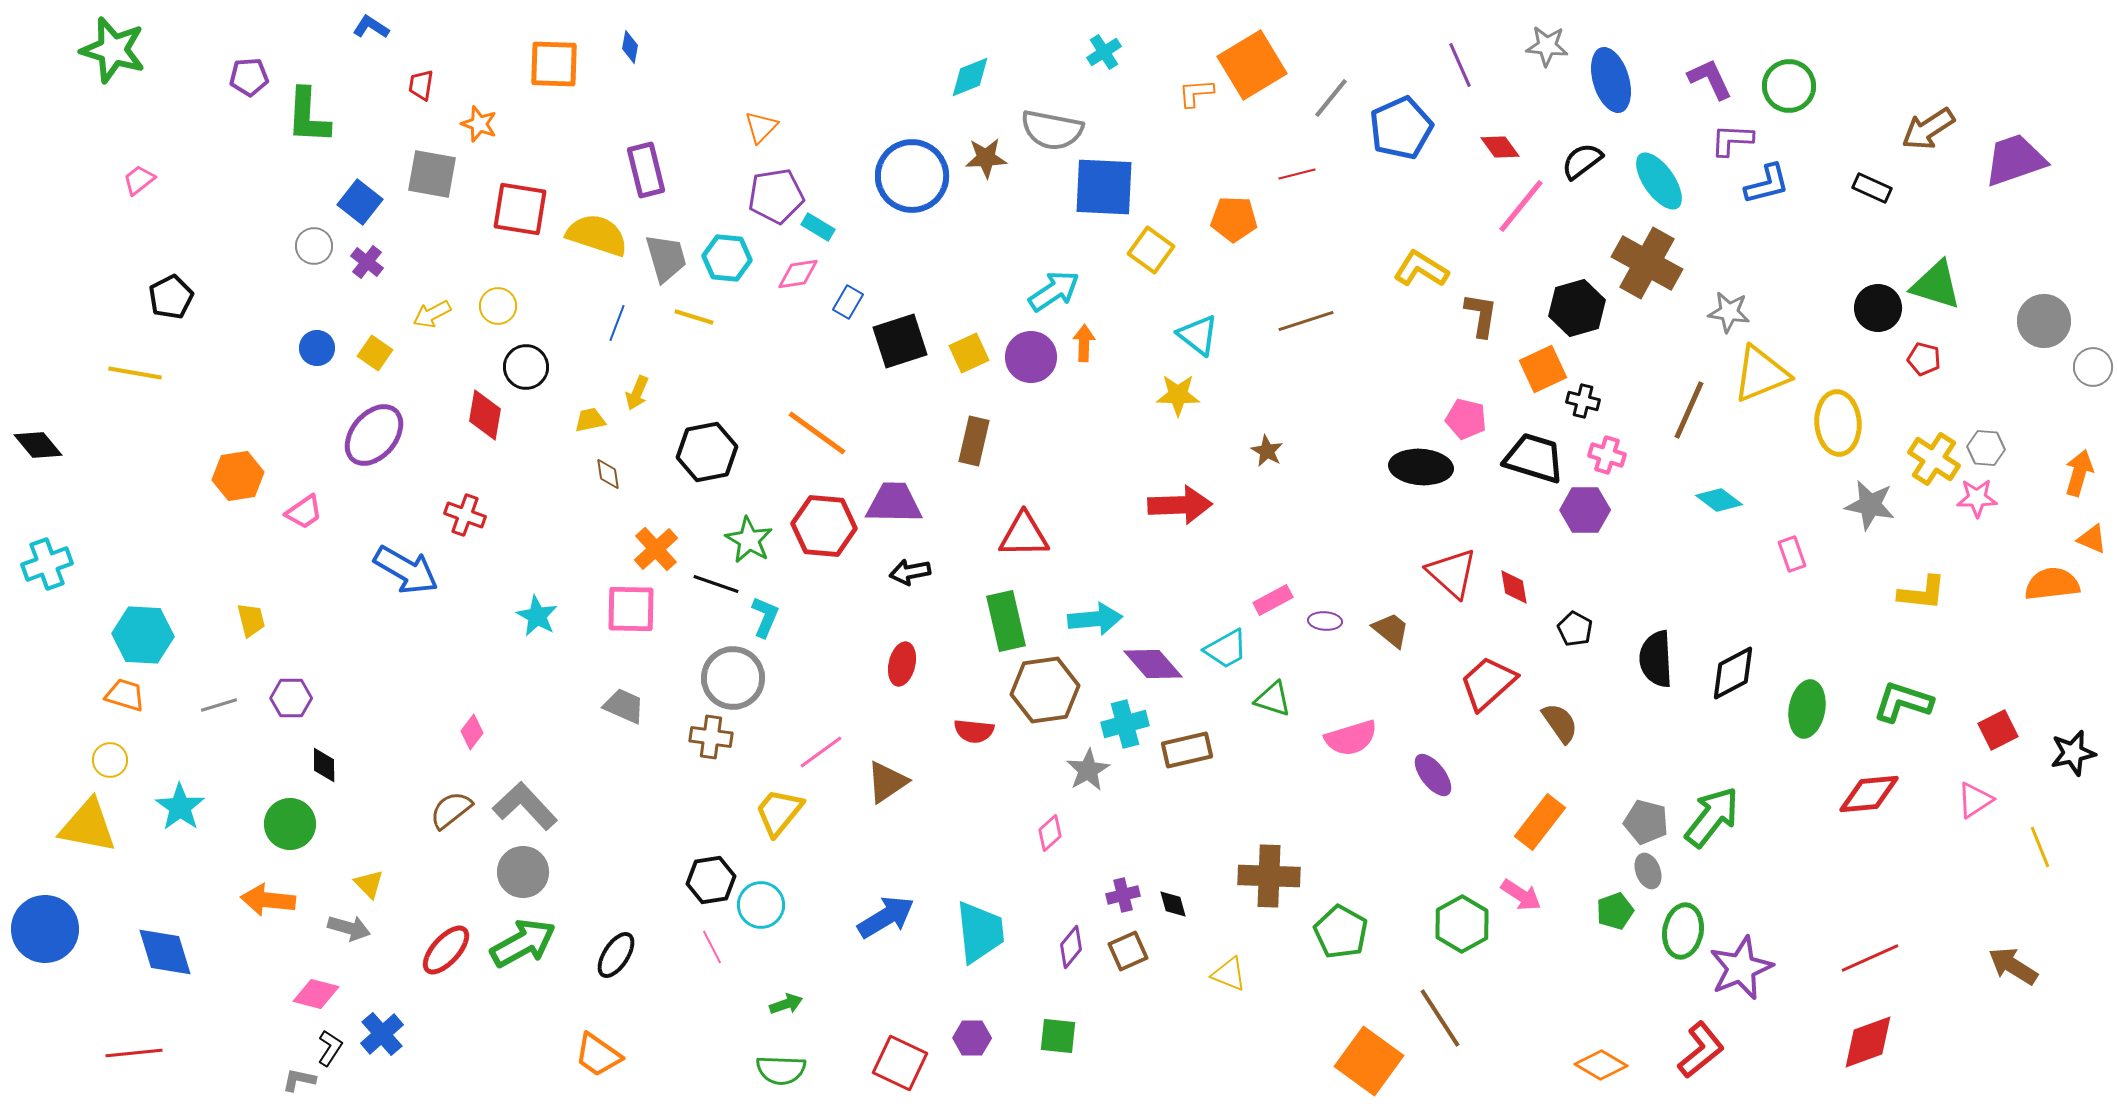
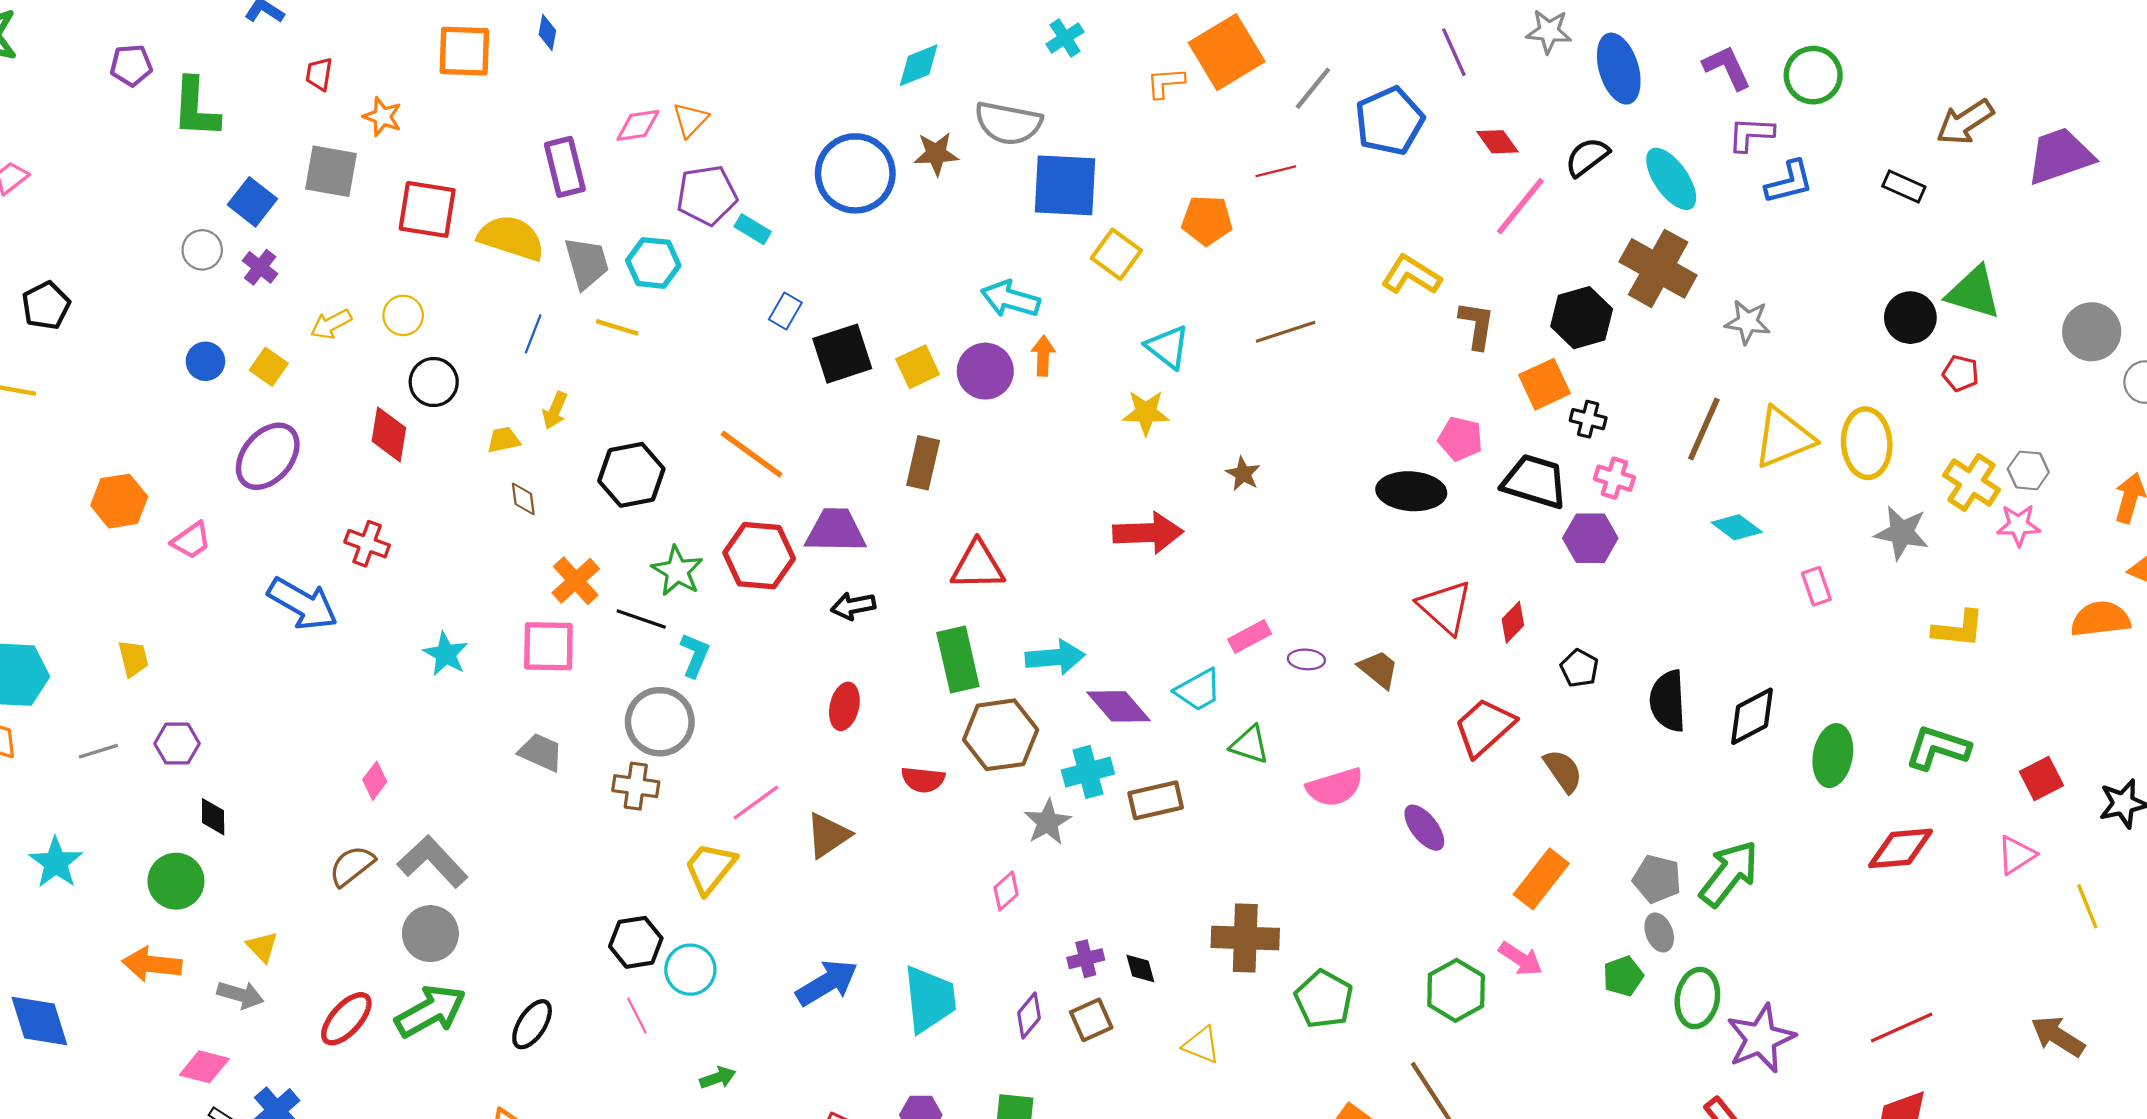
pink diamond: (798, 274) -> (638, 125), moved
cyan arrow: (1054, 291) -> (1010, 299), turned -130
yellow triangle: (1761, 374) -> (1784, 438), moved
red diamond: (1514, 587) -> (1513, 622), turned 54

